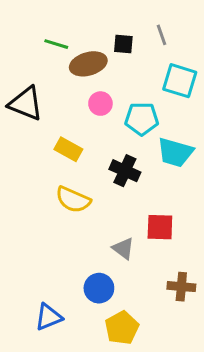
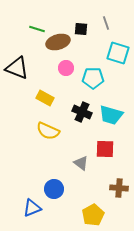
cyan trapezoid: (175, 152) -> (111, 115), moved
blue circle: (99, 288) -> (54, 189), moved
yellow pentagon: (122, 328) -> (93, 215), moved

